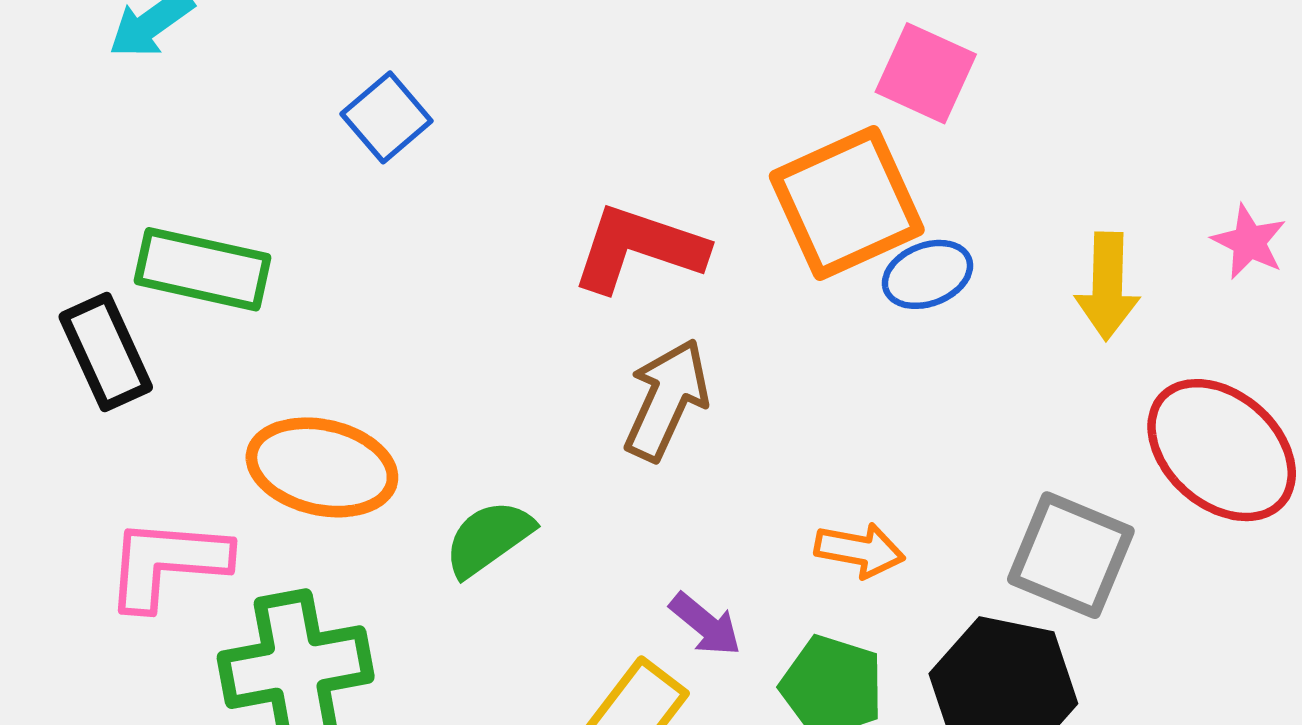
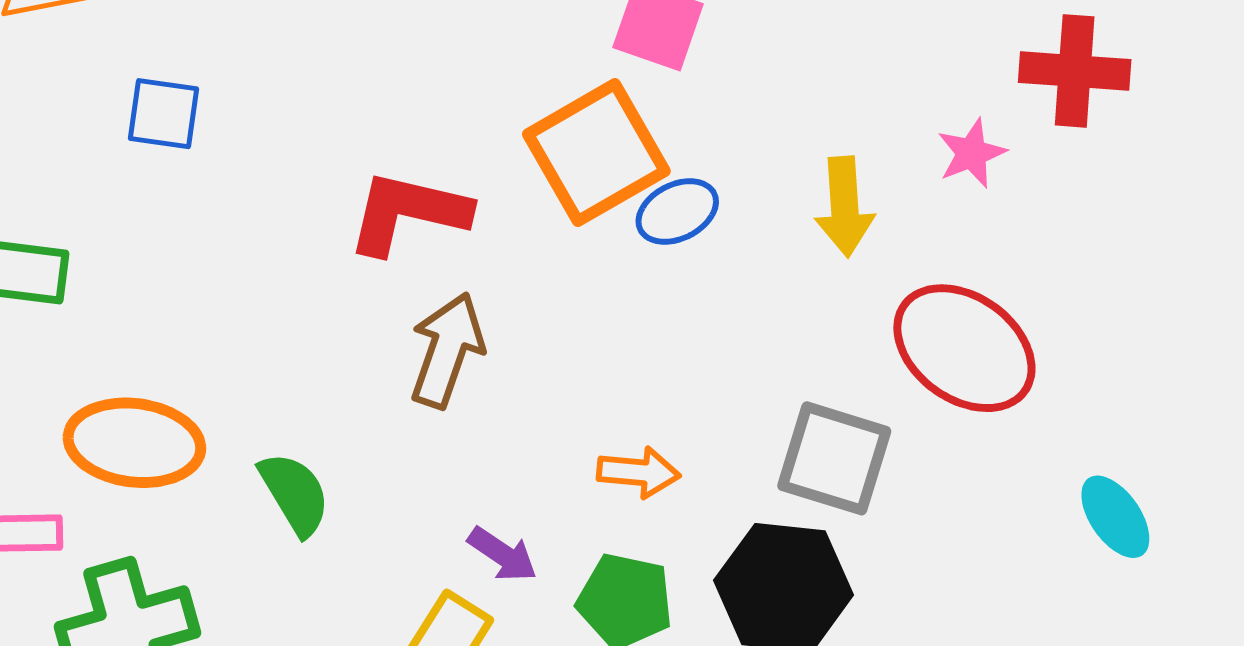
blue square: (387, 117) -> (163, 114), turned -36
pink star: (1249, 242) -> (972, 153), turned 30
green semicircle: (489, 538) -> (295, 494), turned 100

